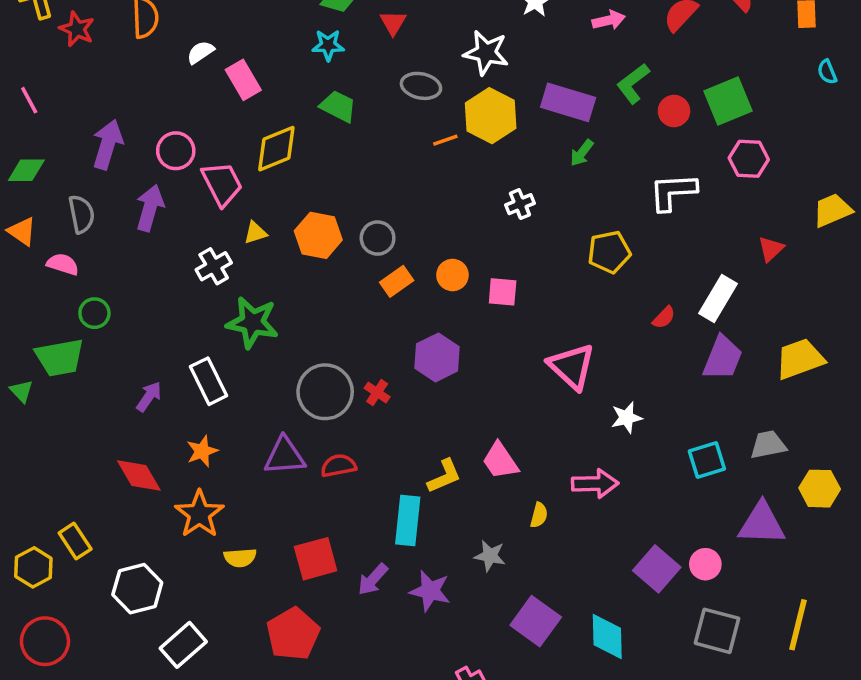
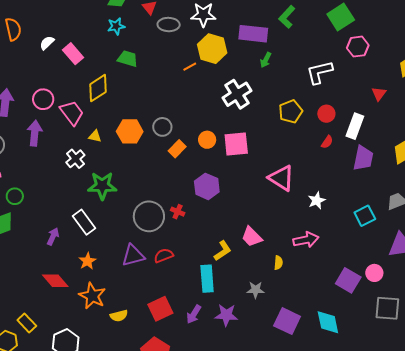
gray ellipse: (421, 86) -> (169, 25), moved
red circle: (674, 111) -> (326, 114), moved
white cross: (520, 204) -> (237, 94), size x1.8
yellow triangle: (255, 233) -> (95, 136), turned 40
pink square: (503, 292) -> (236, 144), size x1.5

